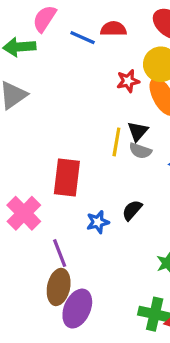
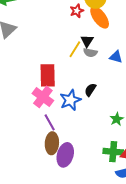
yellow line: (116, 142) -> (75, 49), turned 30
pink cross: (24, 213) -> (43, 97), moved
blue star: (98, 222) -> (70, 100), size x1.5

